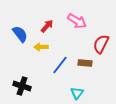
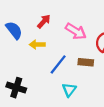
pink arrow: (77, 21) -> (76, 31), moved
cyan triangle: (77, 93) -> (69, 90), moved

